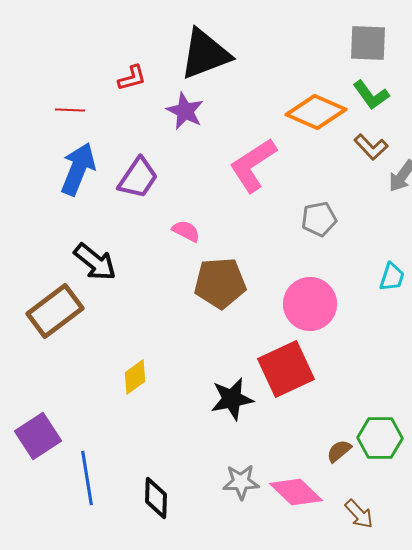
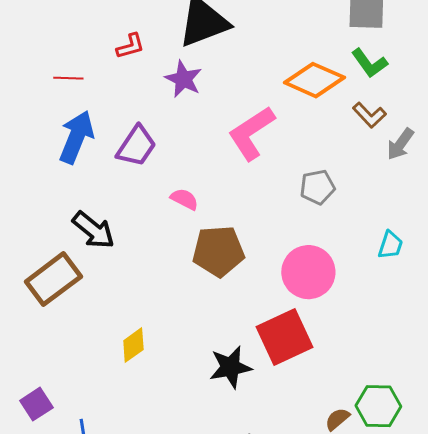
purple square: (38, 436) -> (36, 404), size x0.7

